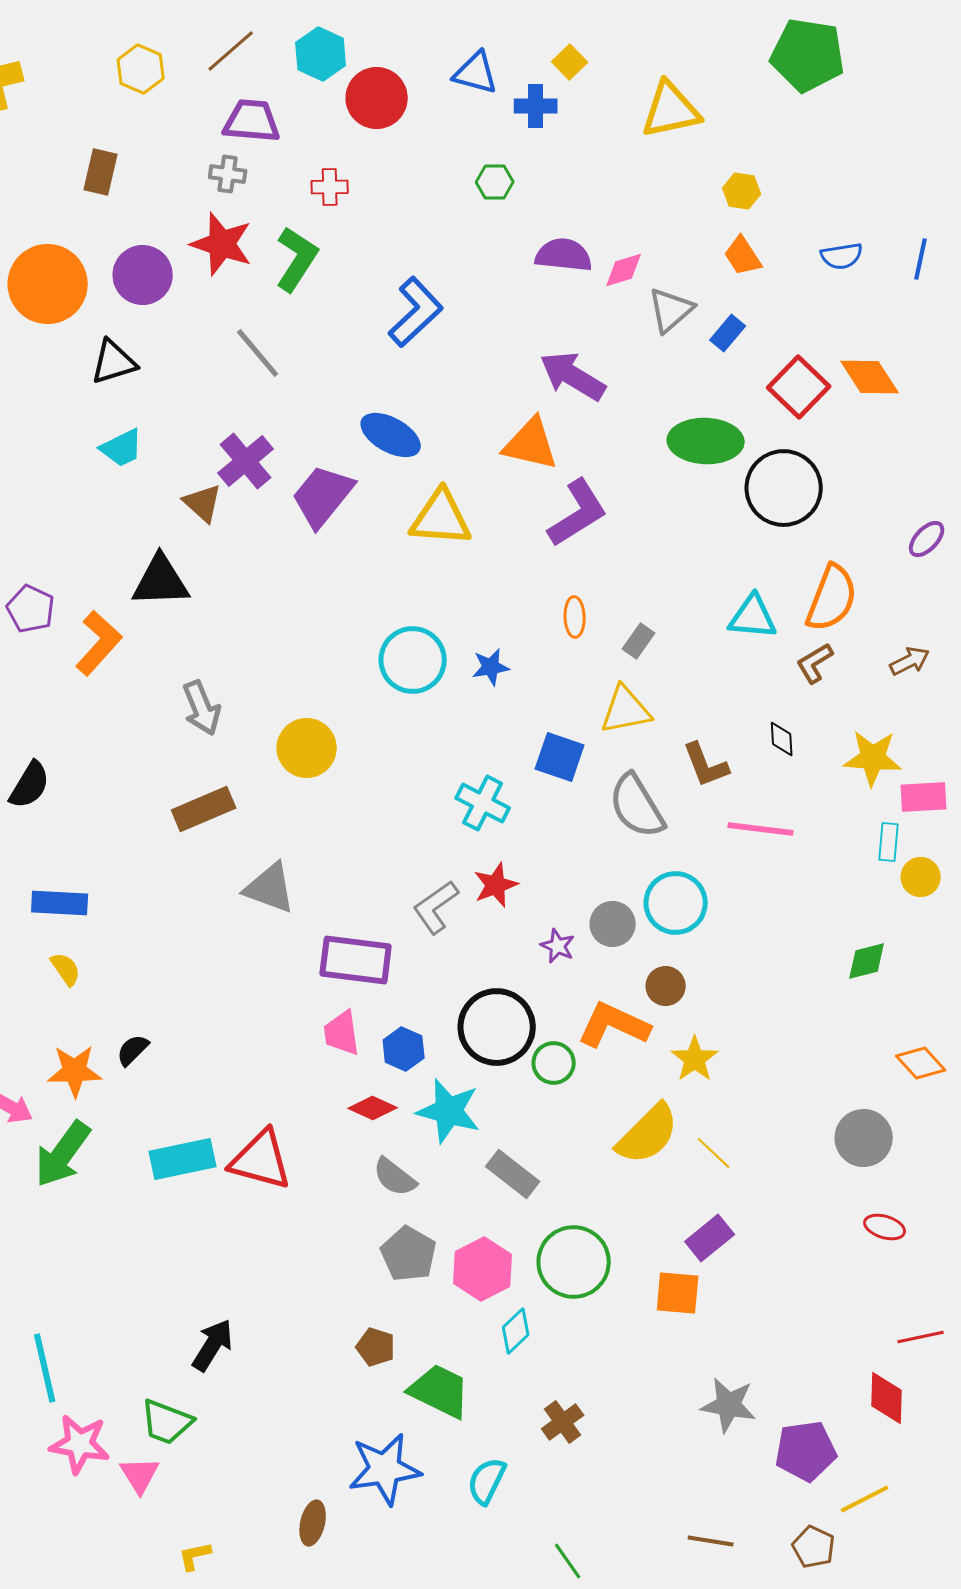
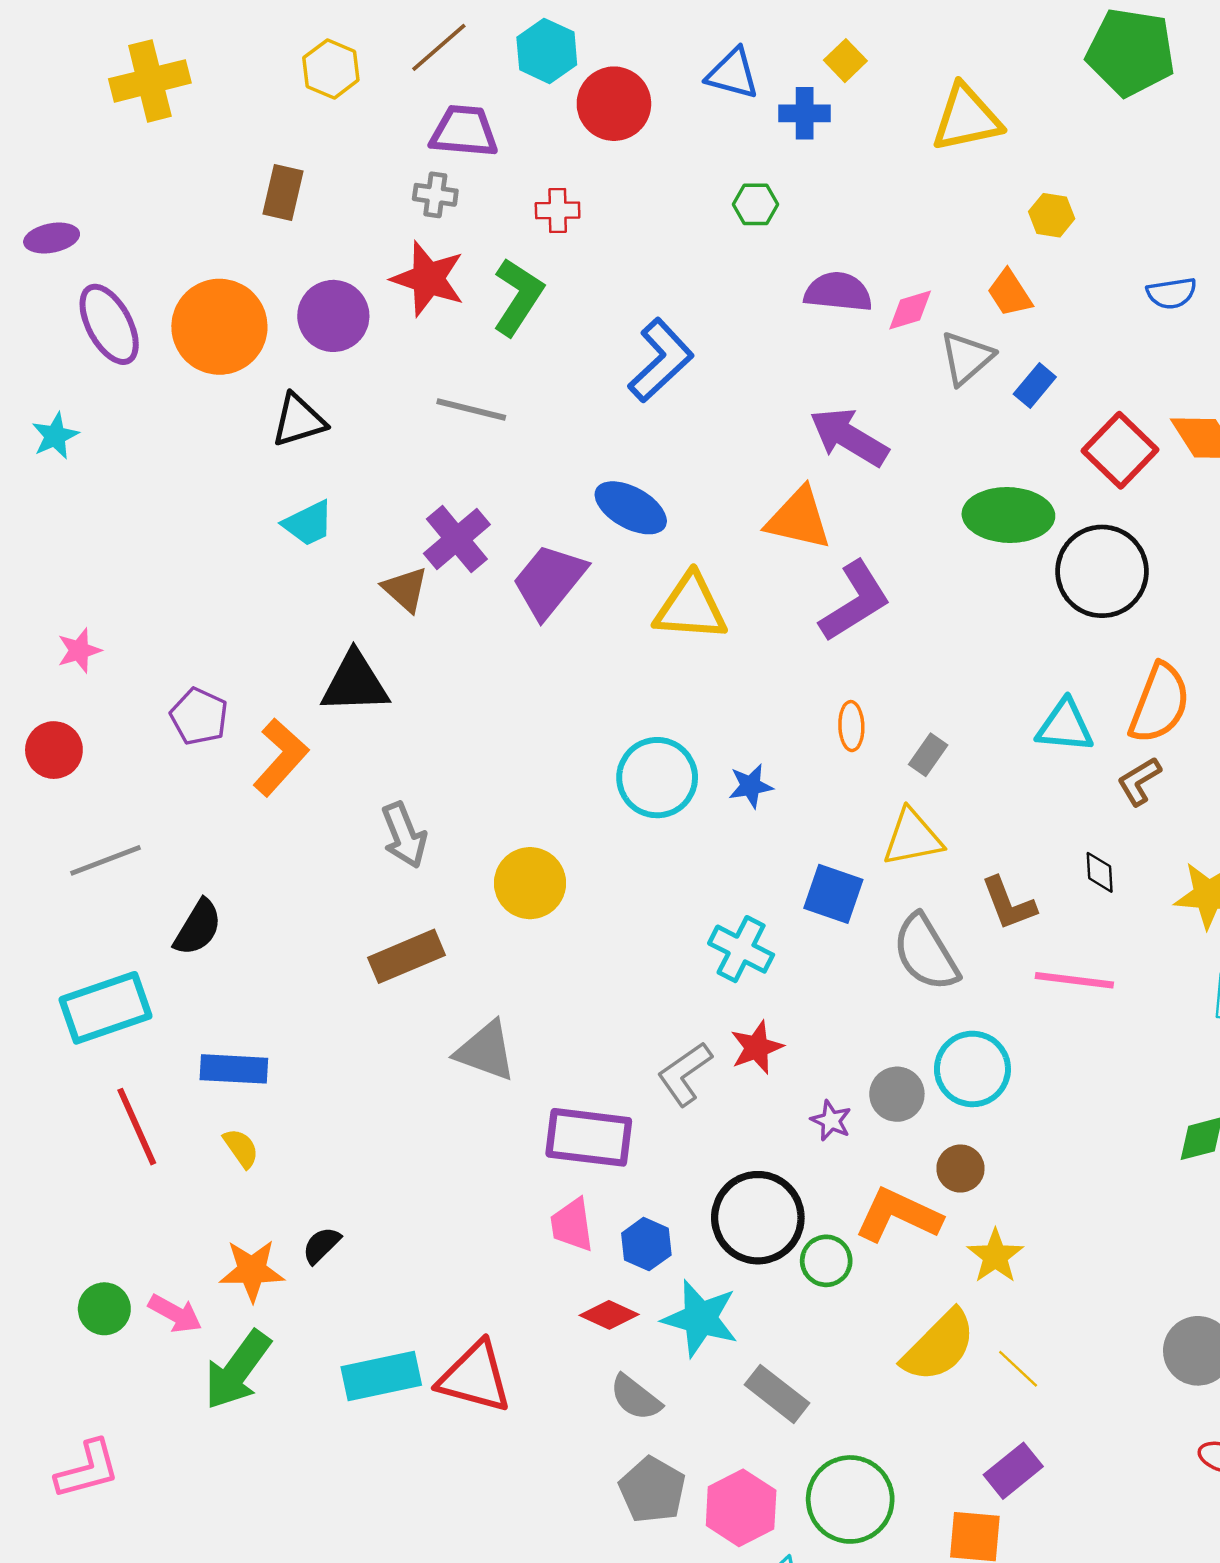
orange trapezoid: (743, 256) -> (1010, 293), moved
gray line: (258, 353) -> (471, 409), turned -36

